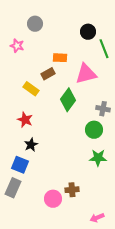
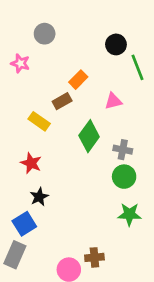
orange rectangle: (60, 58) -> (78, 80), turned -48
pink triangle: (86, 74) -> (113, 101), size x0.6
gray cross: (103, 109) -> (123, 150), moved
blue square: (20, 165) -> (24, 224), turned 36

